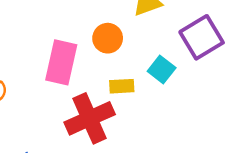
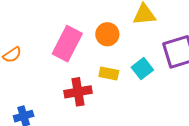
red cross: (90, 118) -> (78, 92), size x0.7

